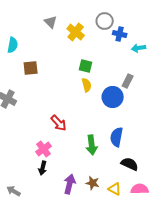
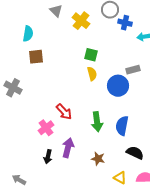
cyan semicircle: (13, 45) -> (28, 34), moved
gray rectangle: (128, 81) -> (133, 70), turned 48
green arrow: (92, 145) -> (97, 122), moved
pink cross: (44, 149) -> (46, 128), moved
brown star: (93, 183) -> (98, 159), moved
purple arrow: (70, 184) -> (68, 148), moved

